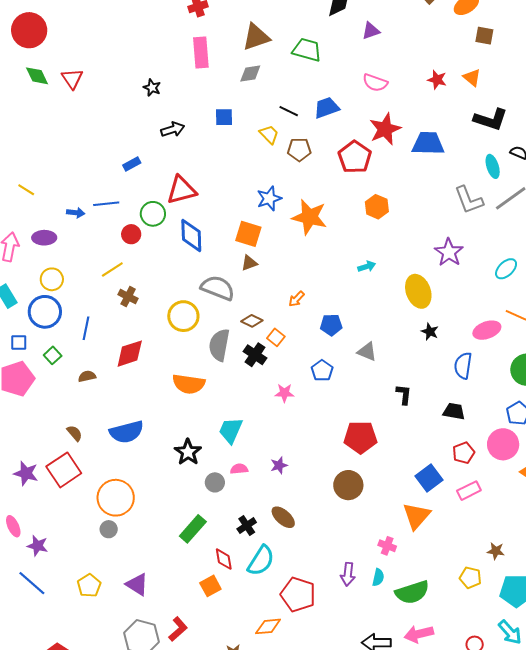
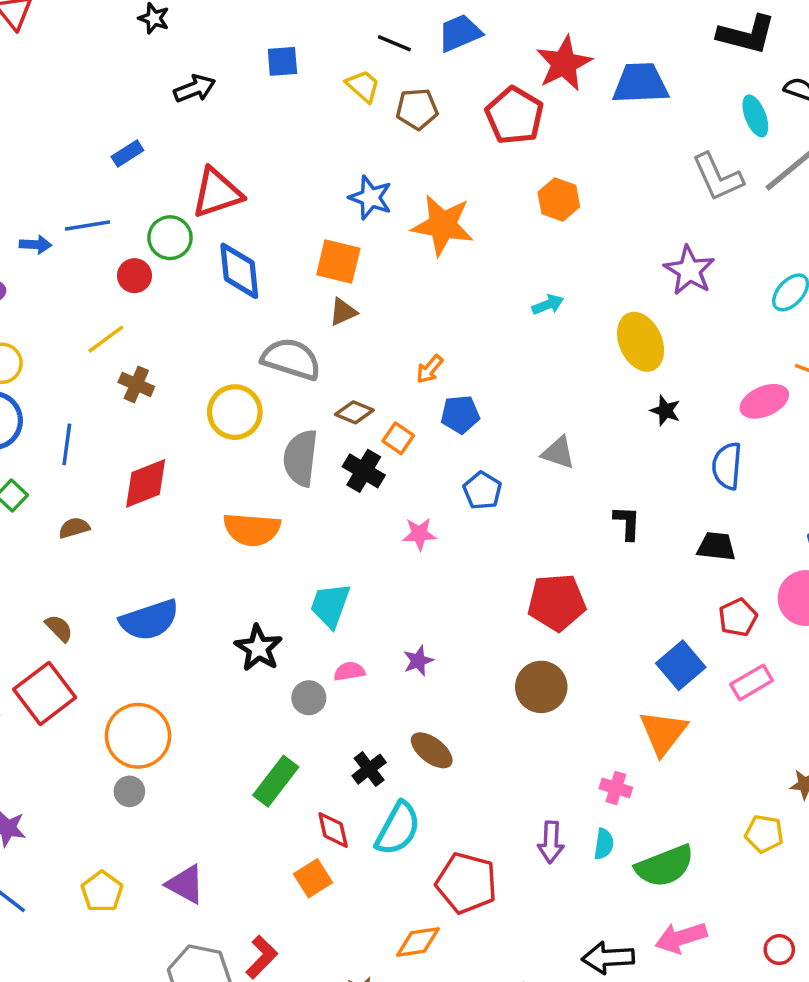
blue star: (269, 198) -> (370, 198), turned -30
blue pentagon: (331, 325) -> (460, 414), moved

